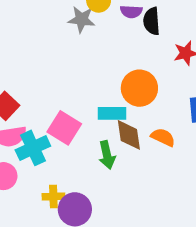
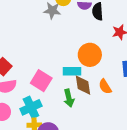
orange semicircle: (163, 137) -> (105, 87), turned -147
cyan cross: (33, 148) -> (31, 107), moved

